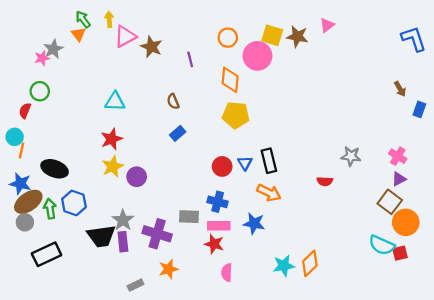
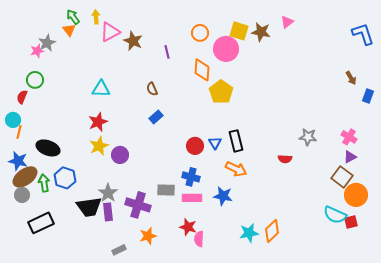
yellow pentagon: (236, 115) -> (221, 92), moved, turned 30
red star: (214, 244) -> (188, 227), moved

